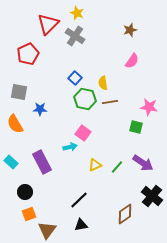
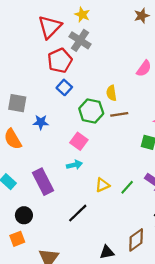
brown star: (130, 30) -> (142, 16), moved
red pentagon: (28, 54) -> (60, 61), moved
blue square: (75, 78) -> (64, 87), moved
pink square: (83, 133) -> (79, 141), moved
black line: (79, 200) -> (78, 213), moved
orange square: (29, 214) -> (17, 239), moved
black triangle: (81, 225) -> (107, 252), moved

